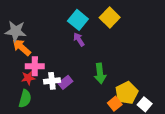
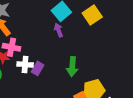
purple rectangle: (65, 82) -> (38, 68), turned -32

